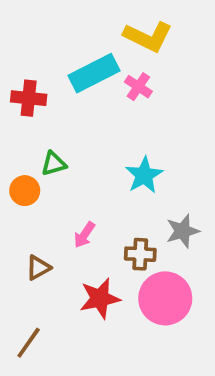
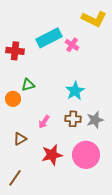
yellow L-shape: (148, 37) -> (94, 19), moved
brown cross: (140, 254) -> (73, 119), moved

